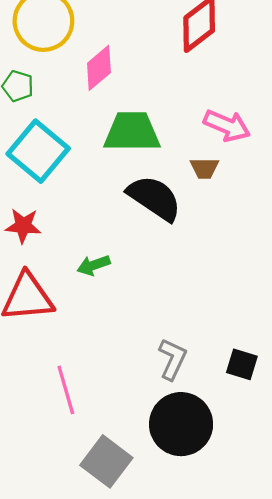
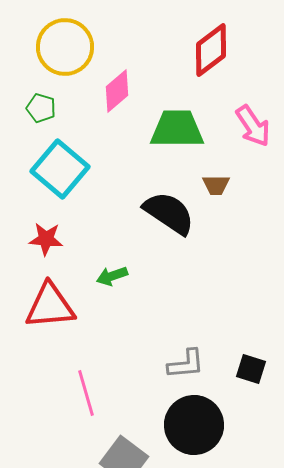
pink arrow: (227, 126) -> (253, 126), moved, turned 33
green trapezoid: (132, 132) -> (177, 129), moved
gray L-shape: (172, 359) -> (186, 364), turned 60

